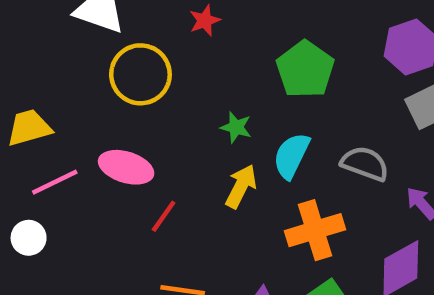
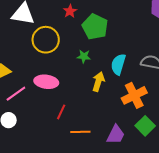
green pentagon: (305, 69) -> (95, 27), moved
green star: (236, 127) -> (84, 56), moved
red line: (164, 216) -> (61, 112), moved

